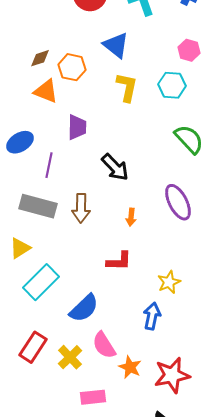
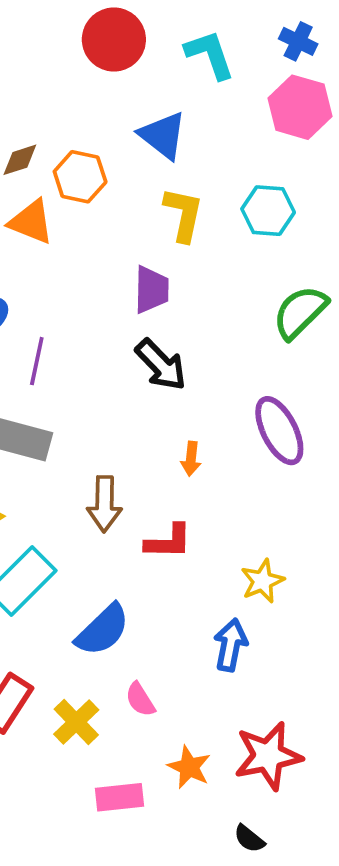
pink hexagon: (189, 50) -> (300, 107), moved, size x1.5
purple trapezoid: (77, 127) -> (151, 290), moved
green semicircle: (189, 139) -> (300, 312), turned -92
brown arrow: (81, 208) -> (104, 504), moved
pink semicircle: (104, 345) -> (140, 699), size x0.7
orange star: (130, 367) -> (189, 767), moved

